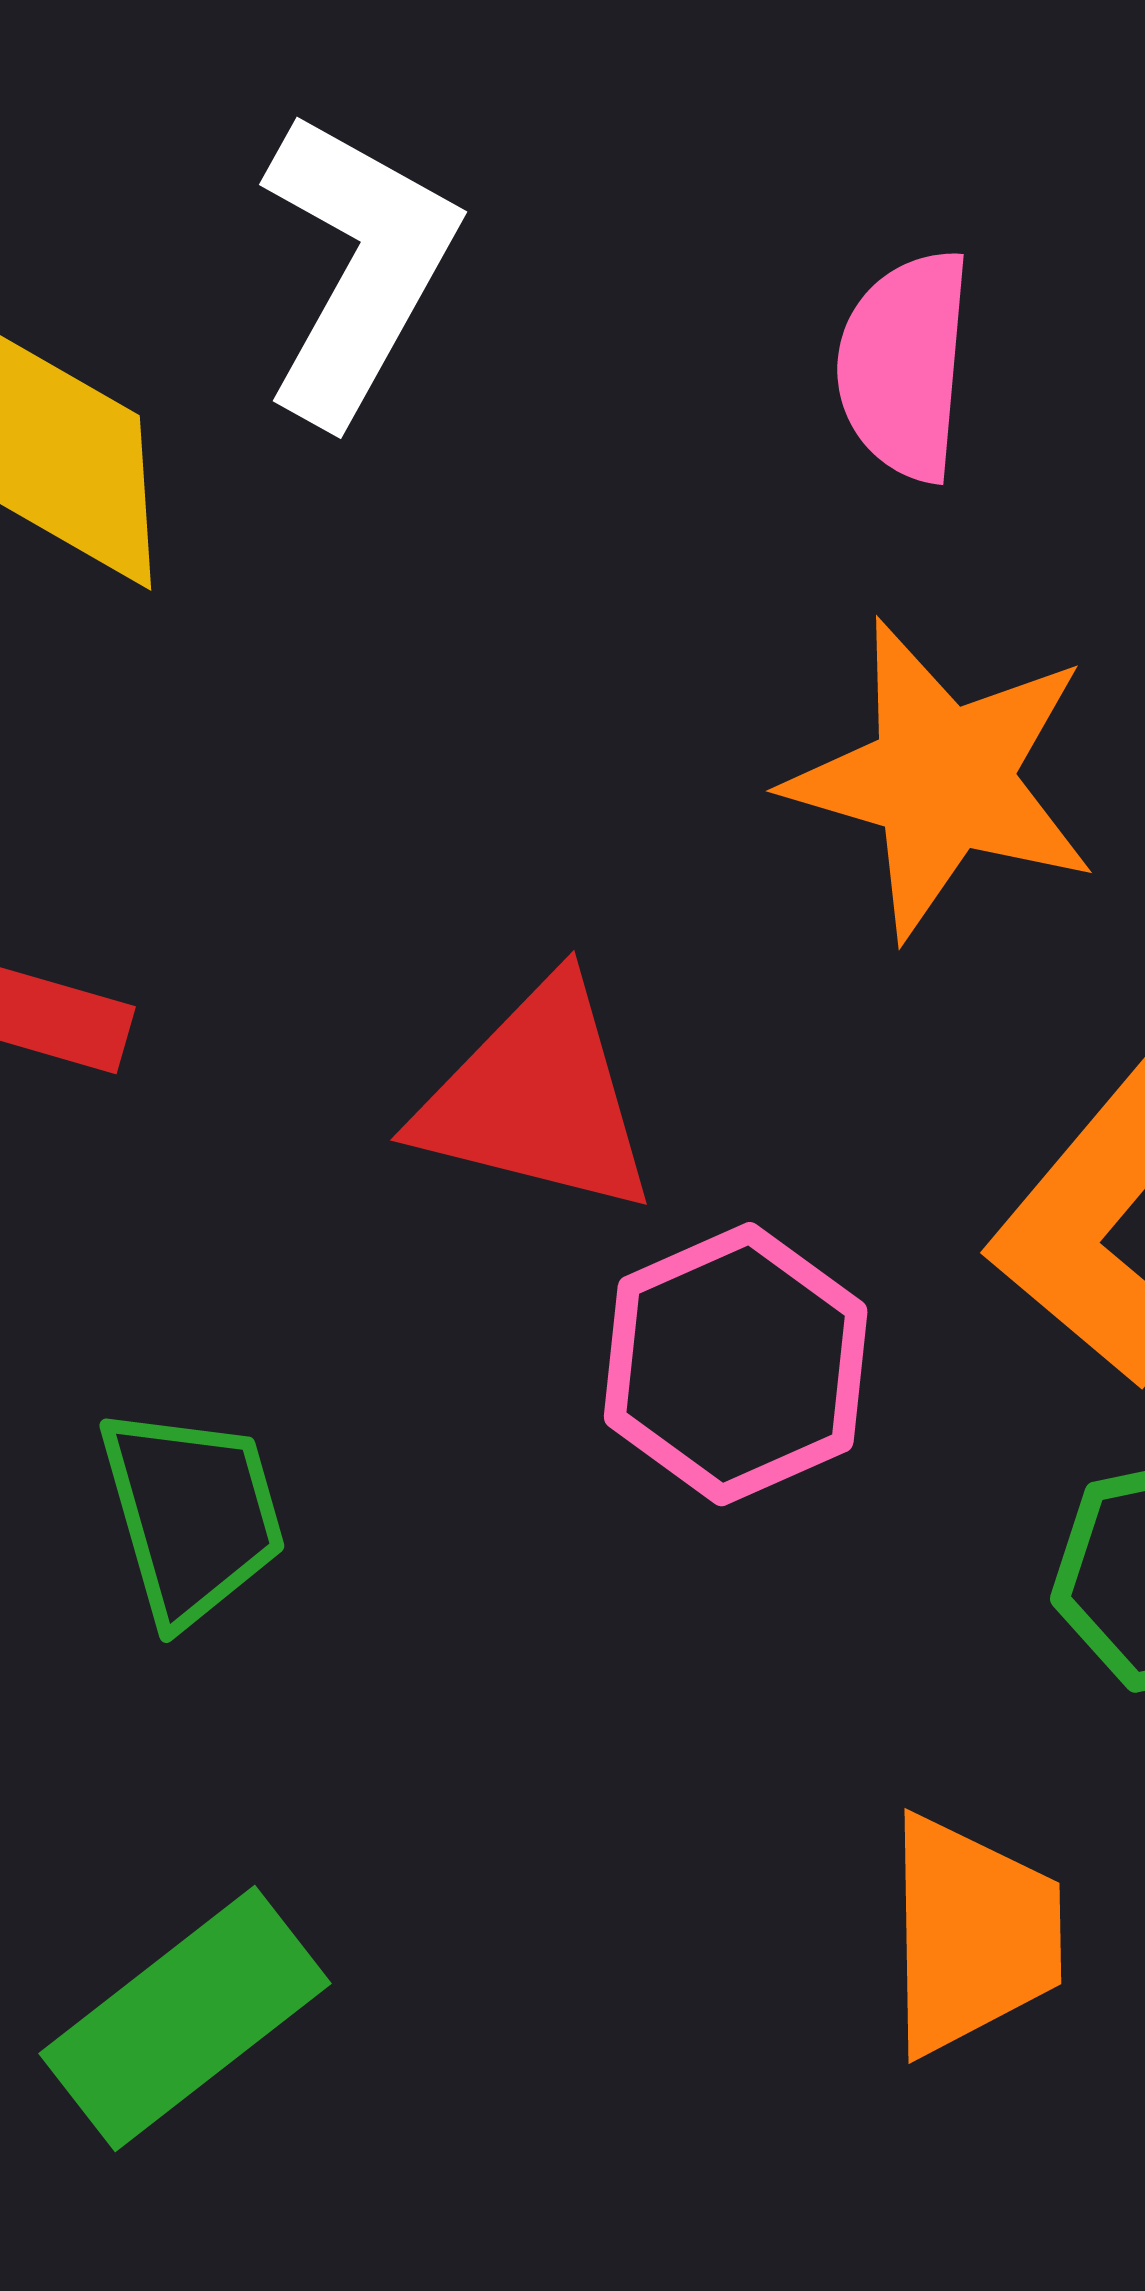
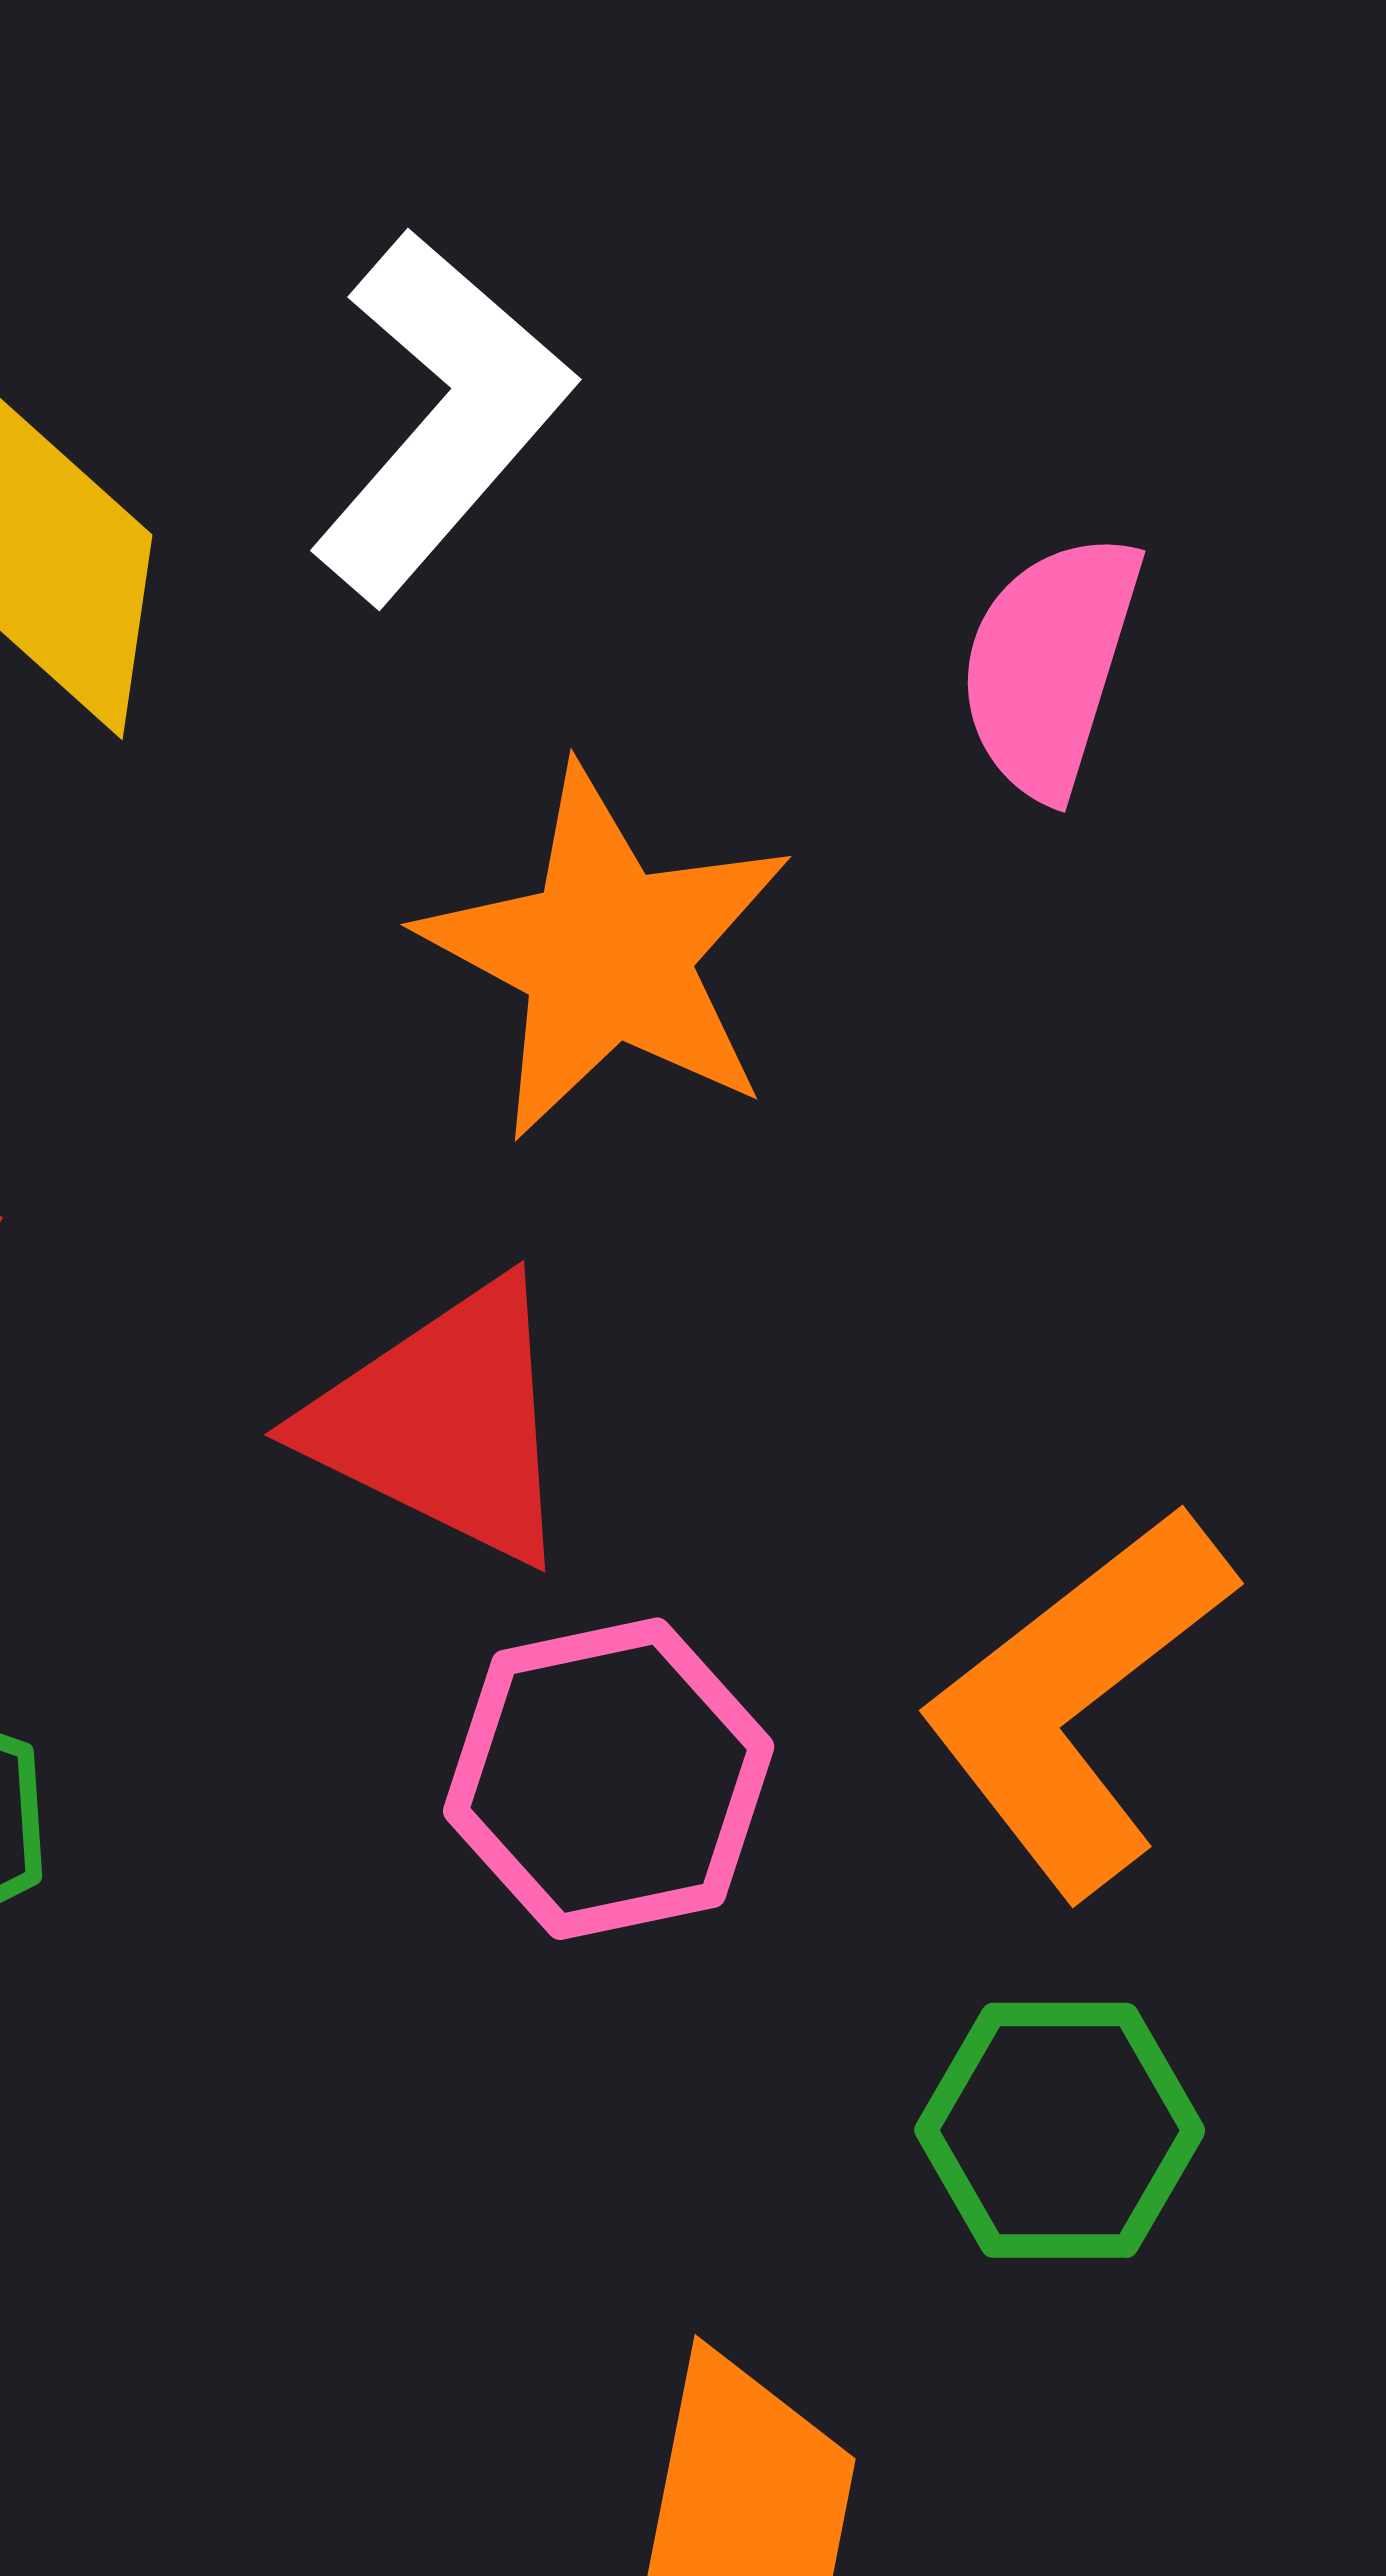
orange star: (942, 779) -> (607, 954), moved

